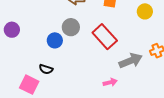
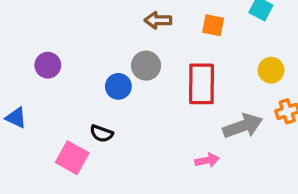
yellow circle: (145, 11) -> (271, 70), moved
red rectangle: (105, 37) -> (202, 84), turned 40

